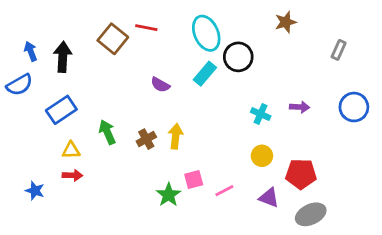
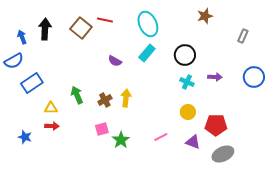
black arrow: (63, 57) -> (45, 29), moved
black circle: (238, 57) -> (185, 55), moved
blue rectangle: (61, 110) -> (32, 83), moved
pink square: (194, 180) -> (102, 129), moved

